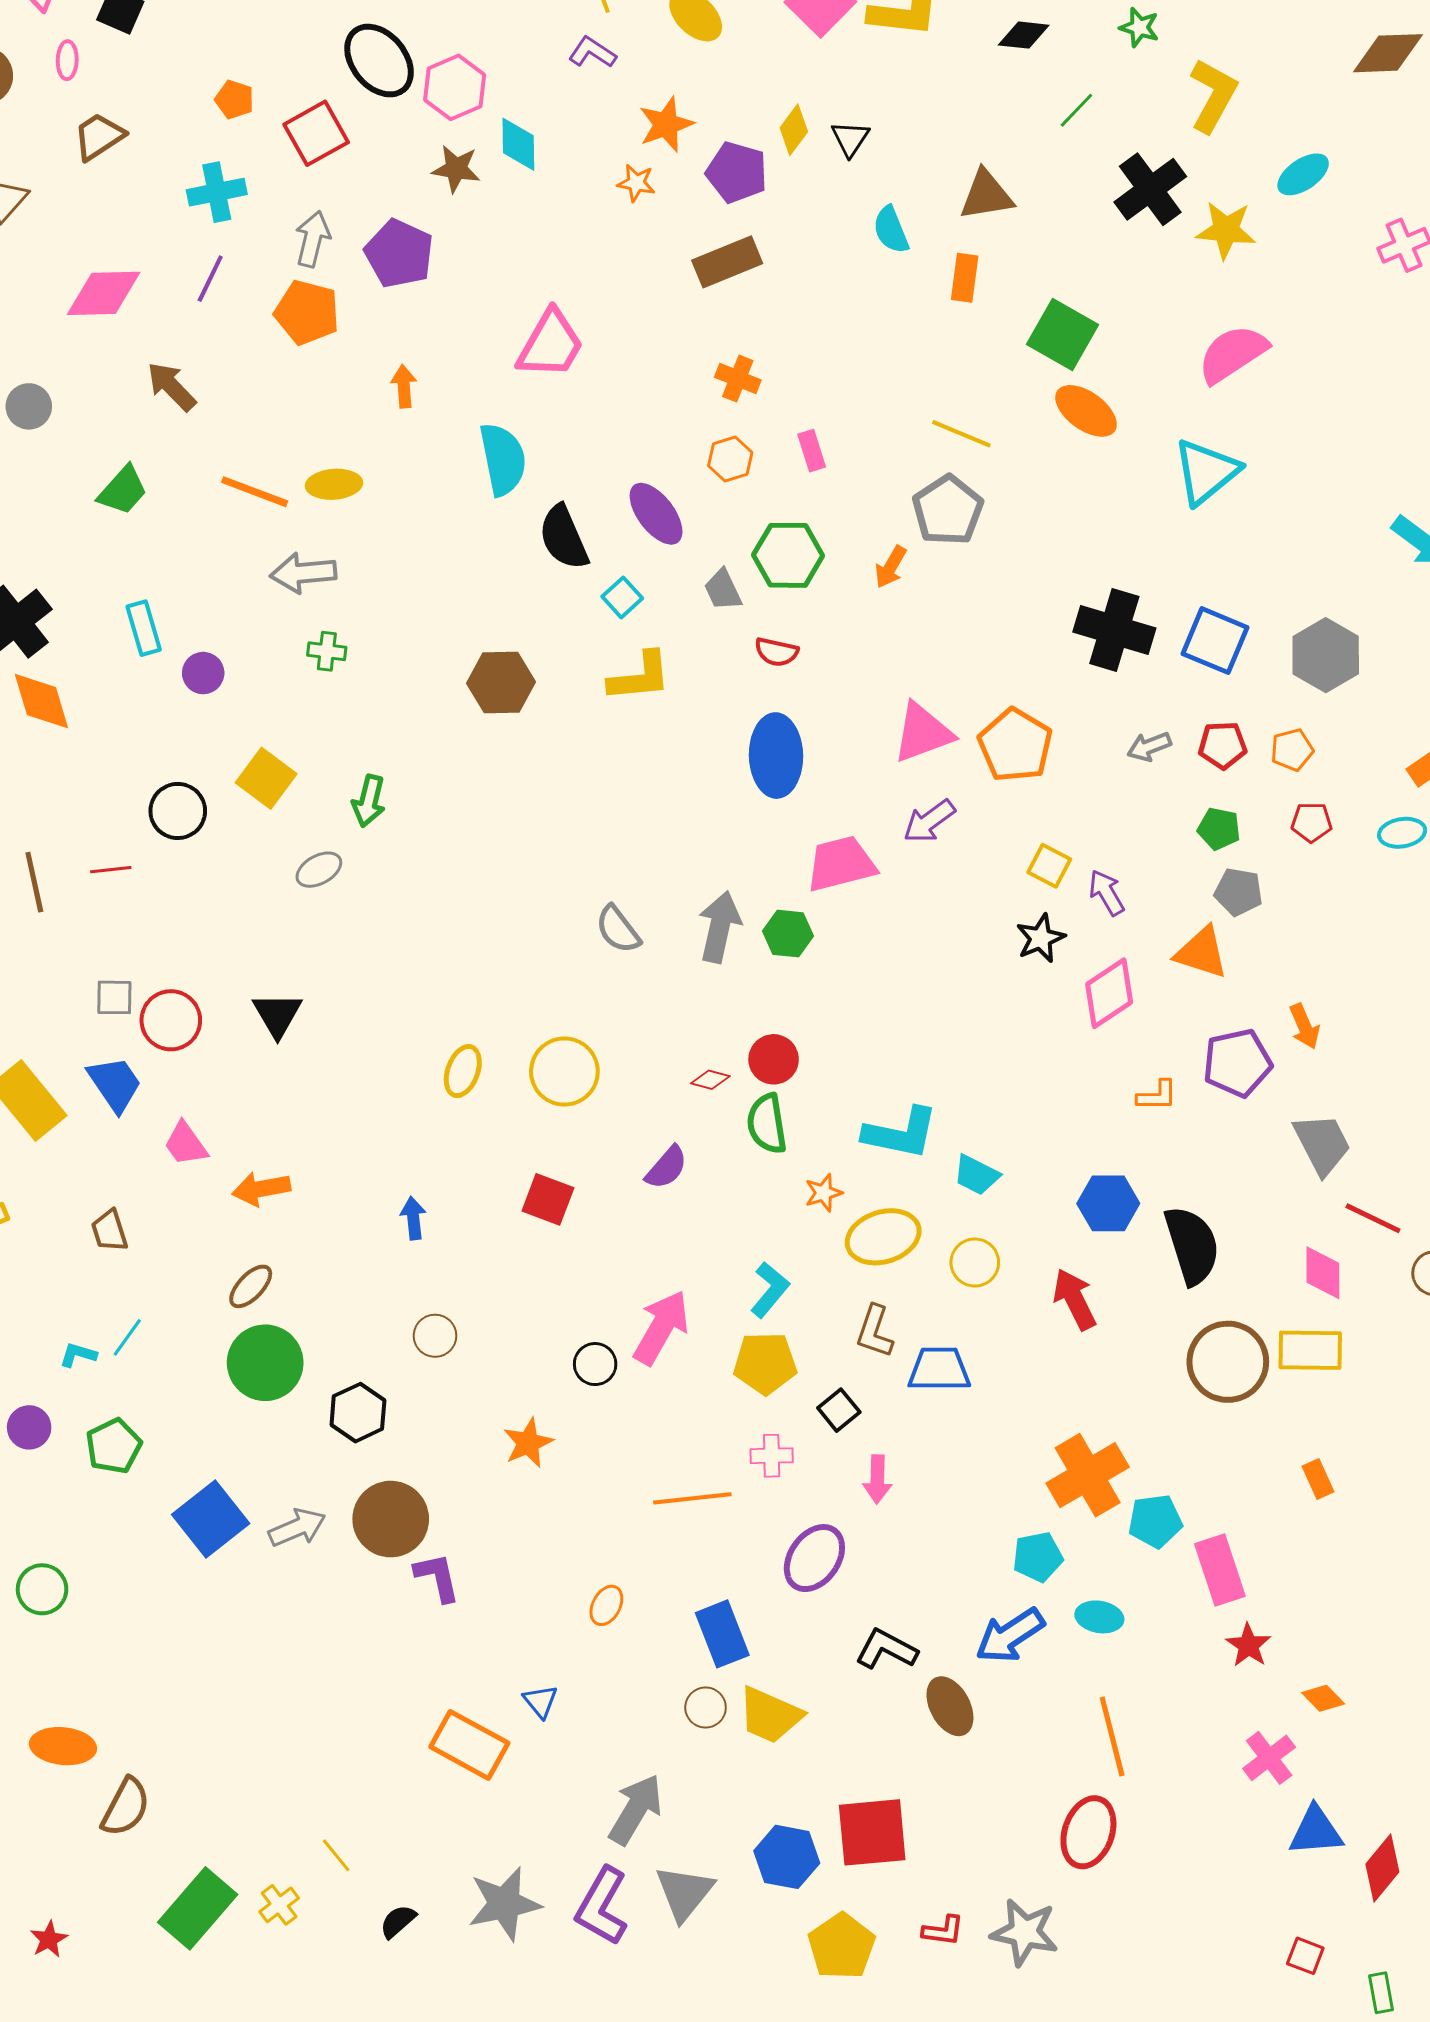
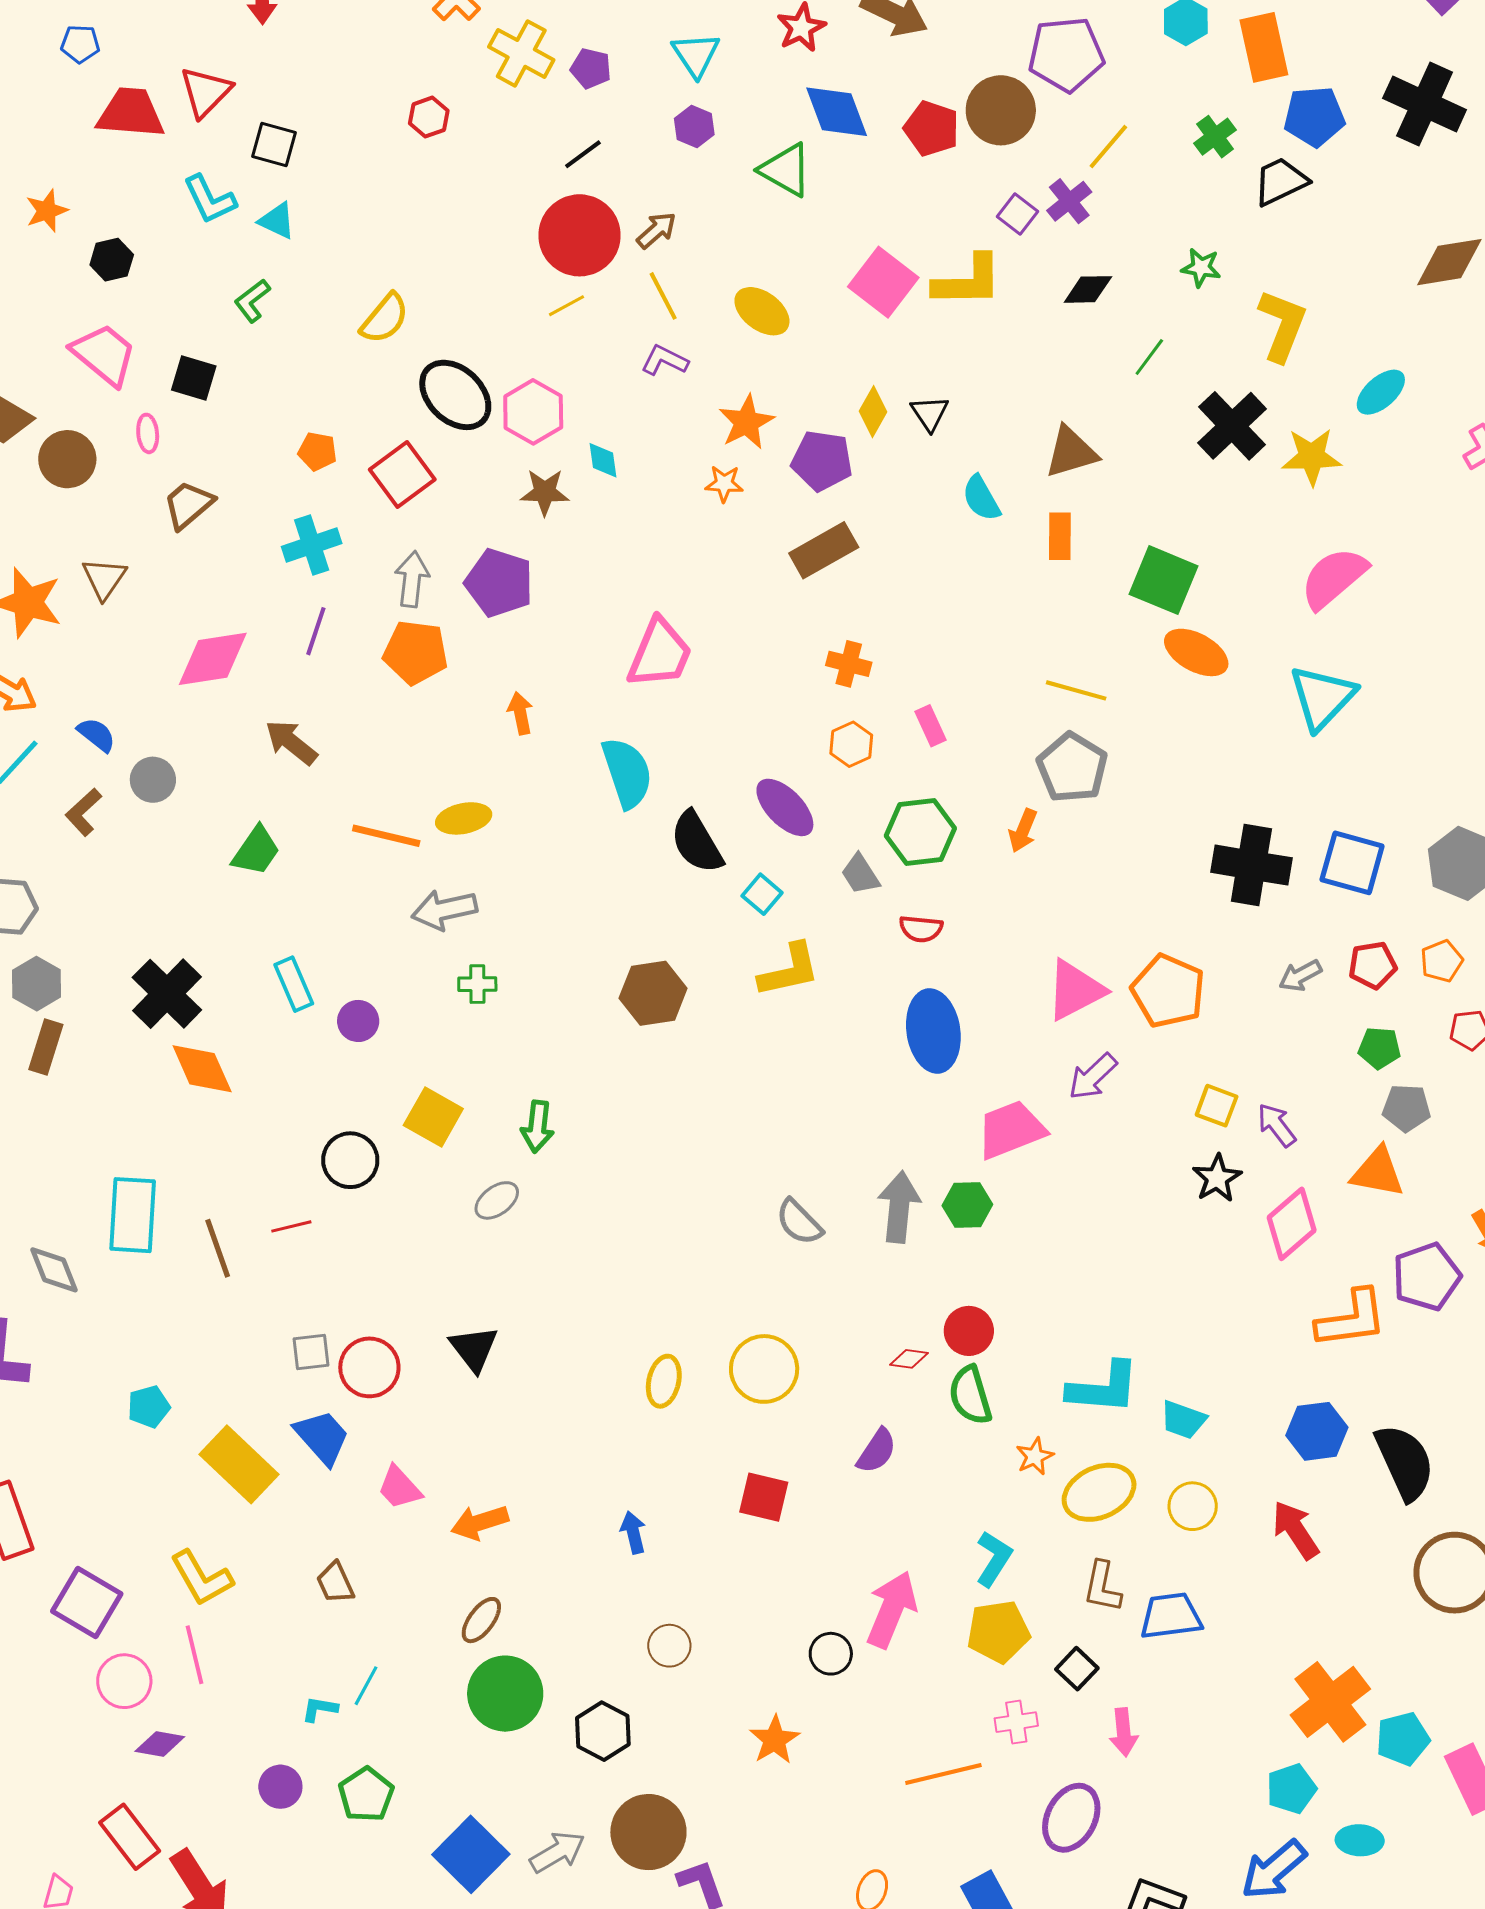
cyan diamond: (518, 144) -> (603, 460), size x0.7
orange L-shape: (1157, 1096) -> (1352, 1319), size x1.8

